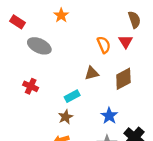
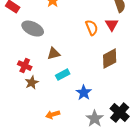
brown triangle: (92, 73) -> (54, 54), moved
blue star: (109, 116) -> (84, 93), moved
brown star: (66, 117) -> (32, 83), moved

